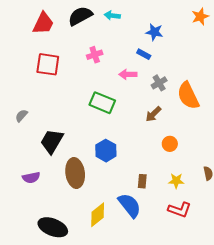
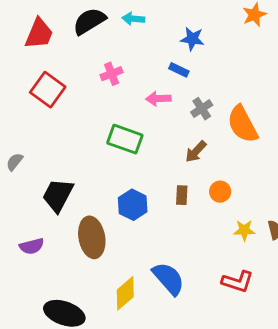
red square: (48, 64) -> (48, 90), turned 30
brown rectangle: (142, 181) -> (182, 195), moved
yellow star: (176, 181) -> (244, 230), moved

